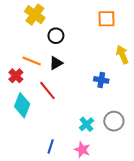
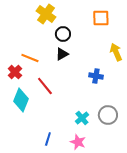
yellow cross: (35, 15) -> (46, 14), moved
black circle: (56, 36) -> (63, 34), moved
black triangle: (56, 63) -> (62, 54), moved

